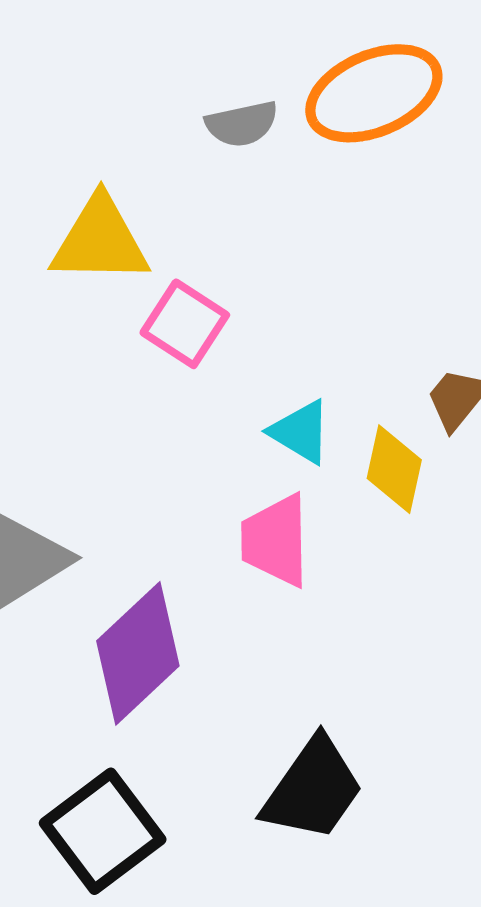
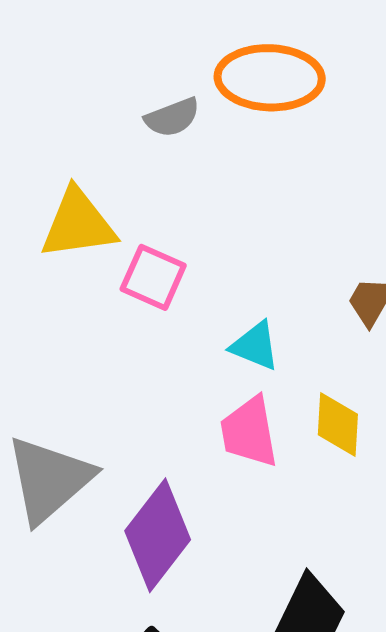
orange ellipse: (374, 93) -> (270, 78), turned 34
yellow diamond: (394, 469) -> (338, 425), moved

